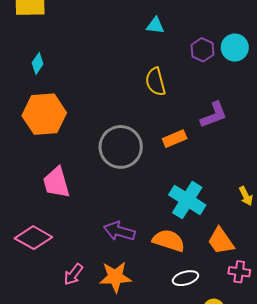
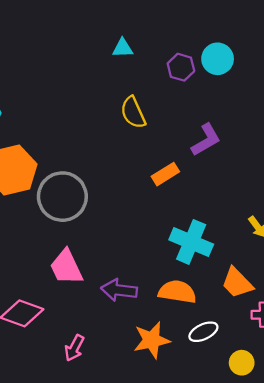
gray circle: (121, 147) -> (62, 197), moved
pink trapezoid: (56, 182) -> (66, 267), moved
orange star: (115, 277) -> (152, 340), moved

